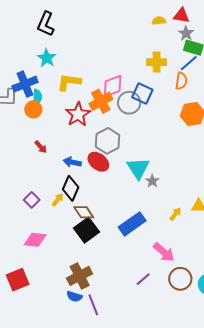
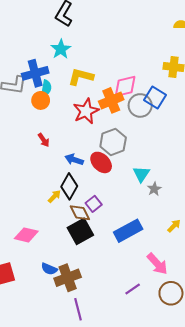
cyan triangle: (138, 168) -> (141, 174), size x0.7
purple square: (32, 200) -> (94, 204), moved
blue semicircle: (74, 296) -> (49, 269), moved

